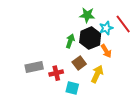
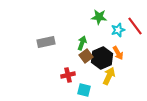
black hexagon: (90, 38) -> (102, 58), moved
brown square: (79, 63) -> (86, 56), moved
gray rectangle: (34, 67) -> (46, 42), moved

